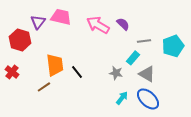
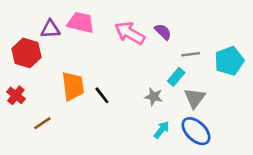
purple triangle: (38, 22) -> (50, 29), turned 49
gray triangle: (147, 74) -> (195, 98), turned 36
brown line: (44, 87) -> (42, 123), moved

